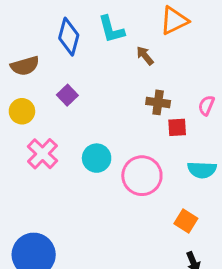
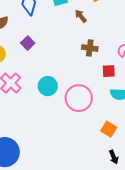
red square: (177, 127) -> (109, 71), moved

